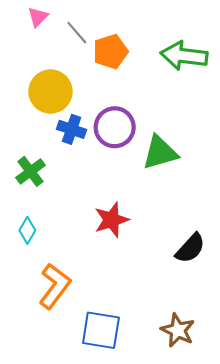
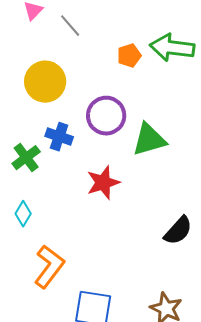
orange pentagon: (110, 52) -> (129, 56), moved, size x0.7
blue cross: (72, 129) -> (59, 137), moved
red star: (111, 220) -> (103, 183), moved

